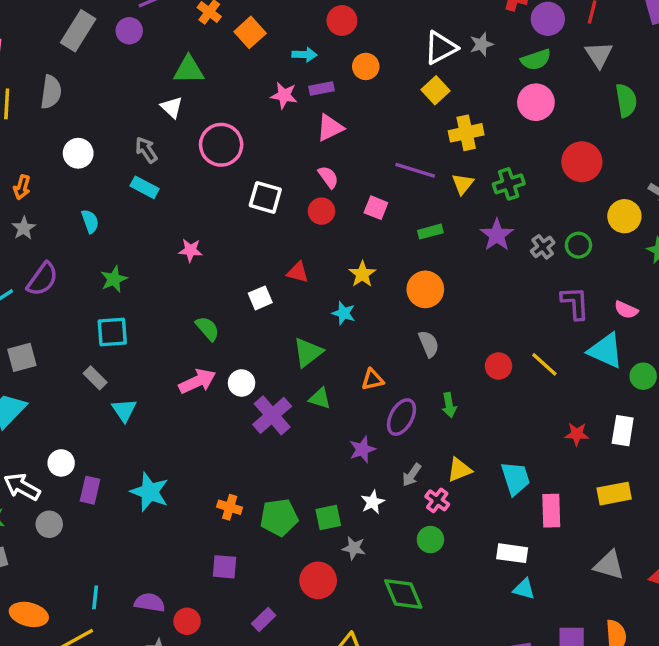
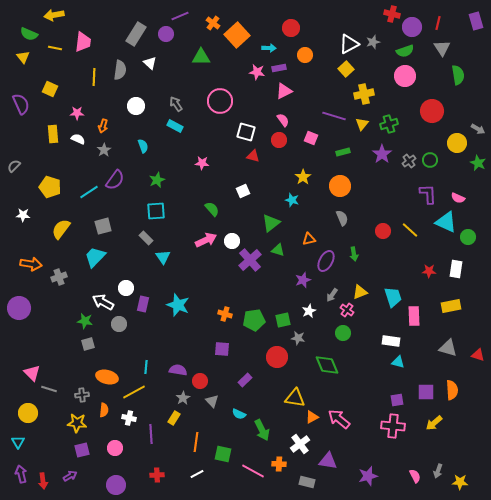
orange square: (250, 32) -> (237, 35), size x1.4
white triangle: (172, 107) -> (150, 63), moved
red triangle: (298, 272) -> (253, 156), moved

